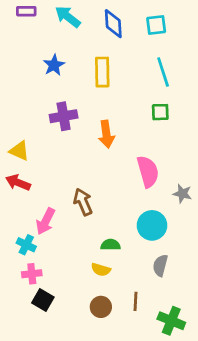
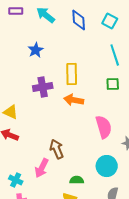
cyan square: (156, 25) -> (110, 21), turned 35
yellow rectangle: (102, 72) -> (72, 74), moved
orange arrow: (106, 134) -> (74, 100), turned 108
pink arrow: (46, 221) -> (42, 168), moved

